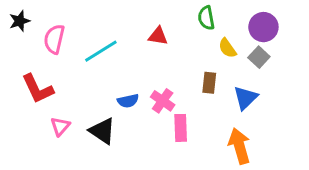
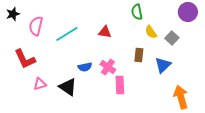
purple circle: (263, 27) -> (188, 12), moved
red triangle: (158, 36) -> (105, 32), moved
pink triangle: (60, 126) -> (40, 84), turned 32
orange arrow: (239, 146) -> (181, 97), moved

